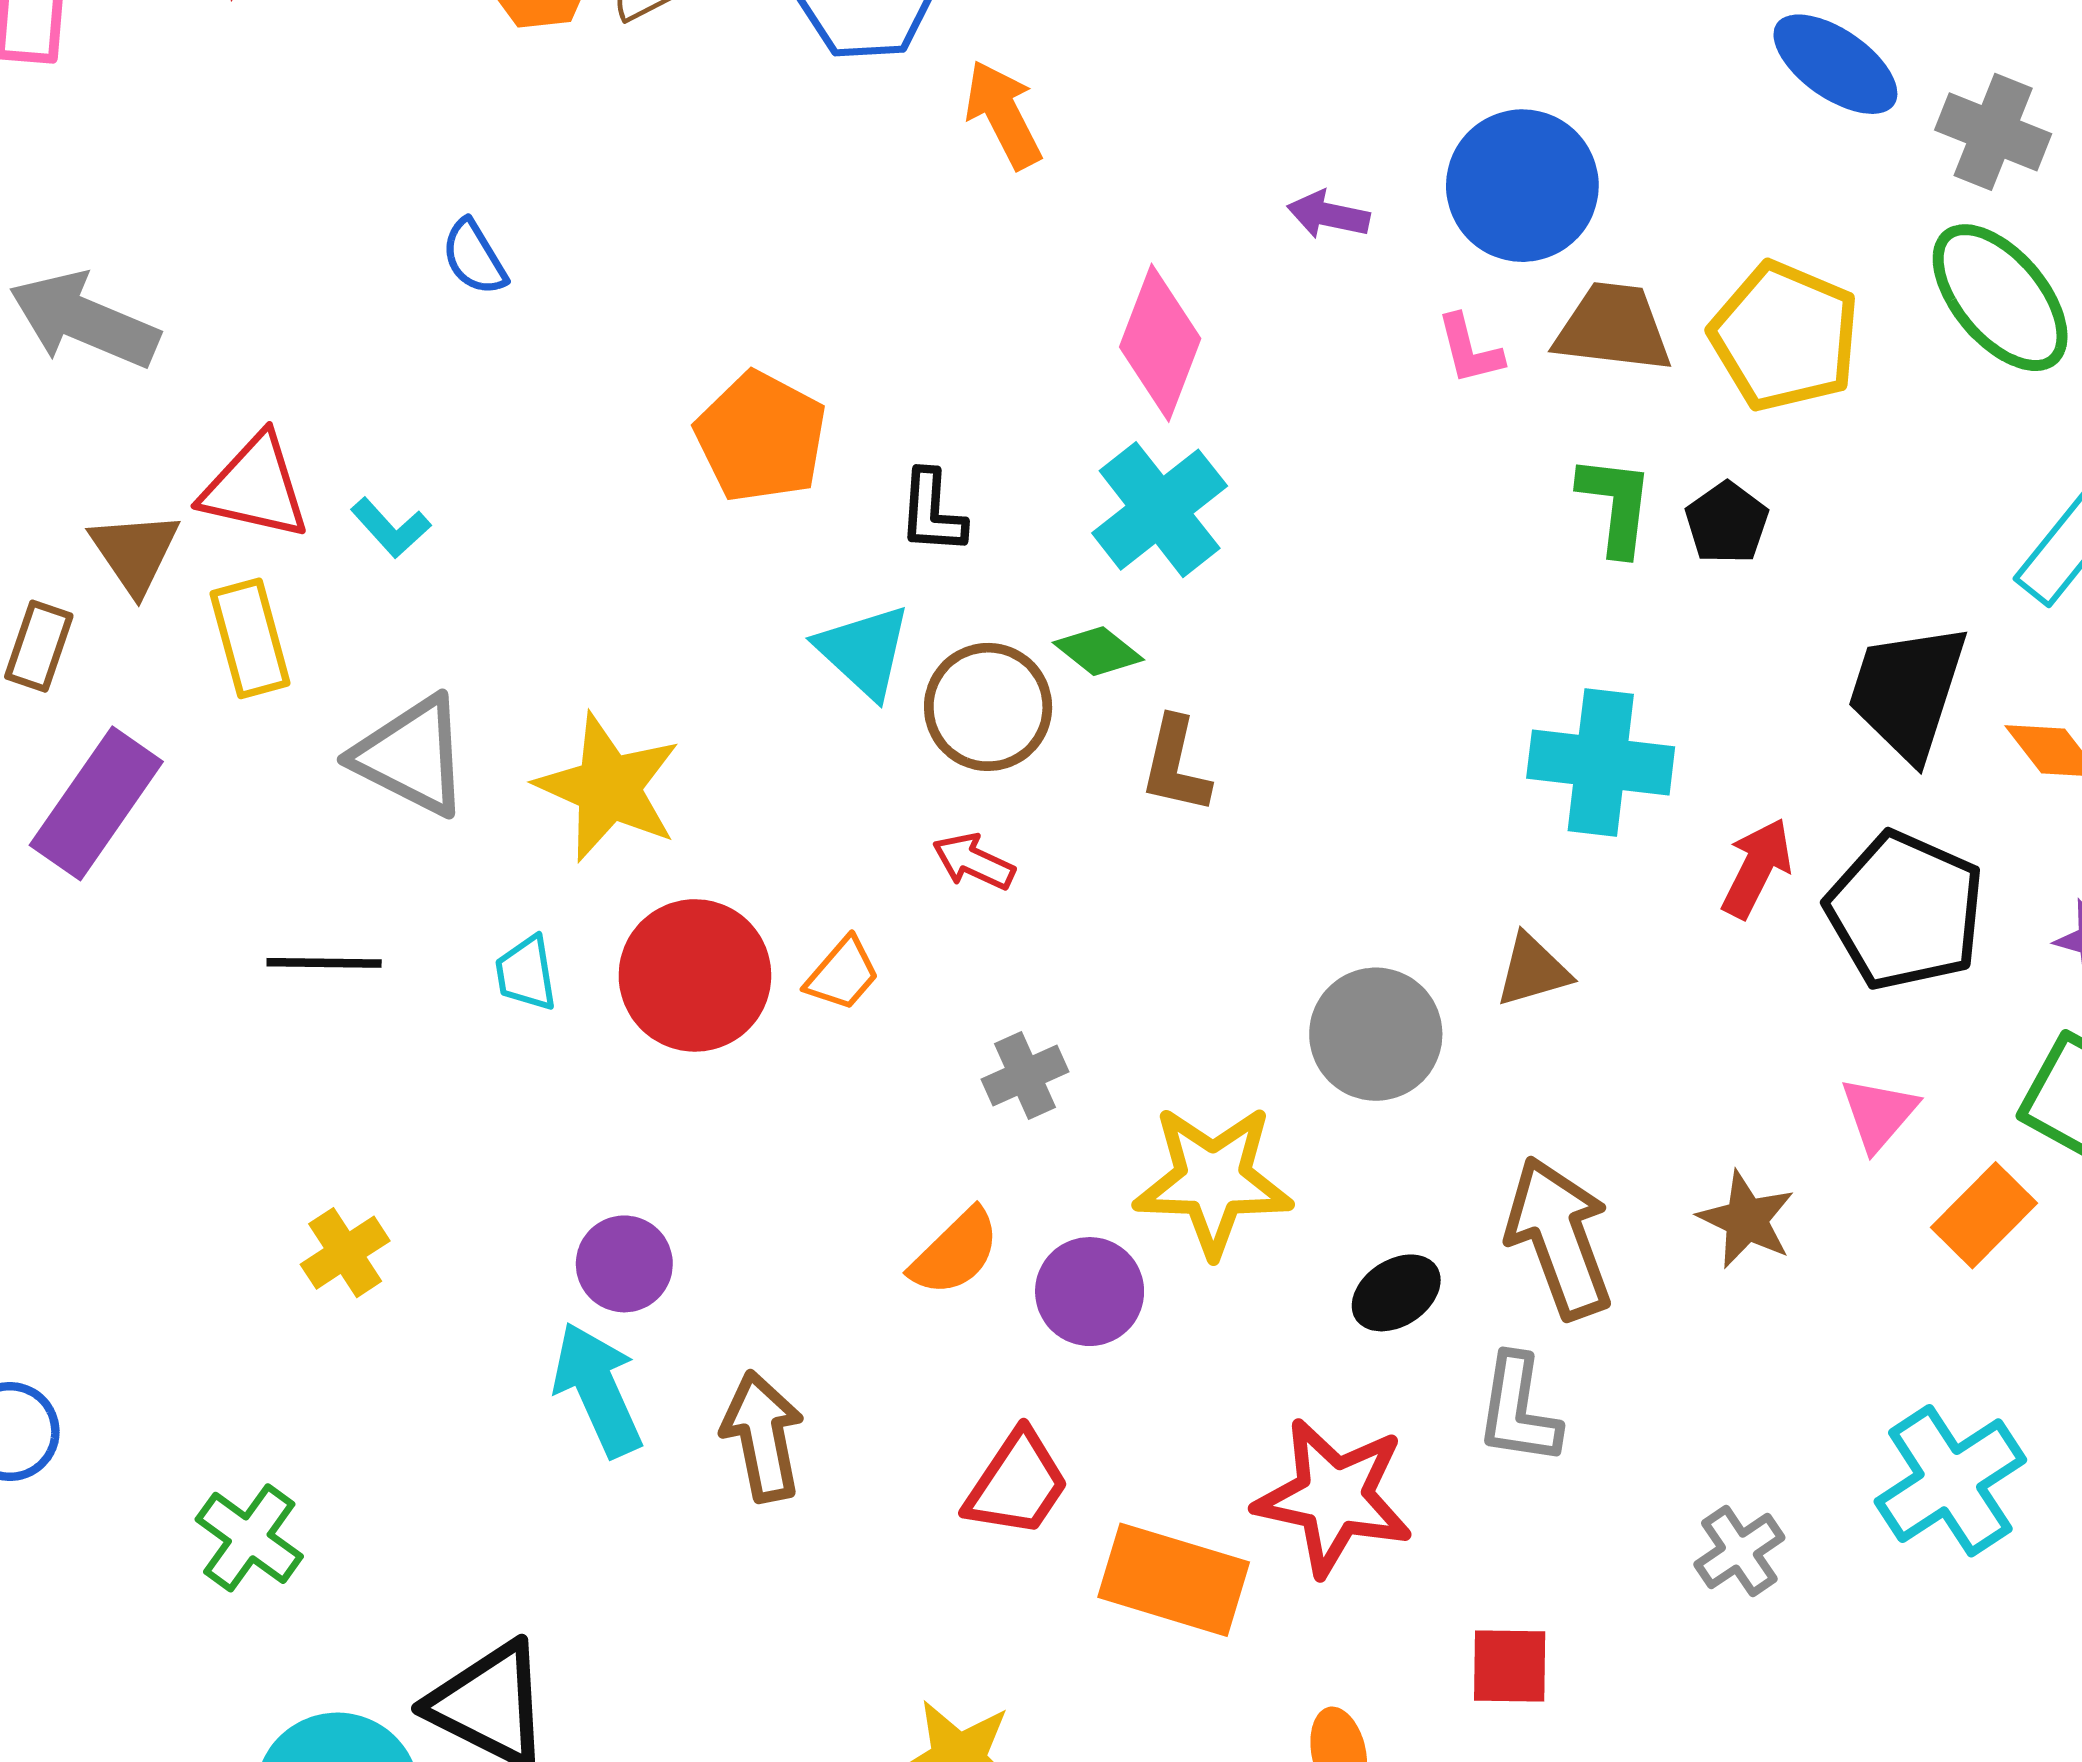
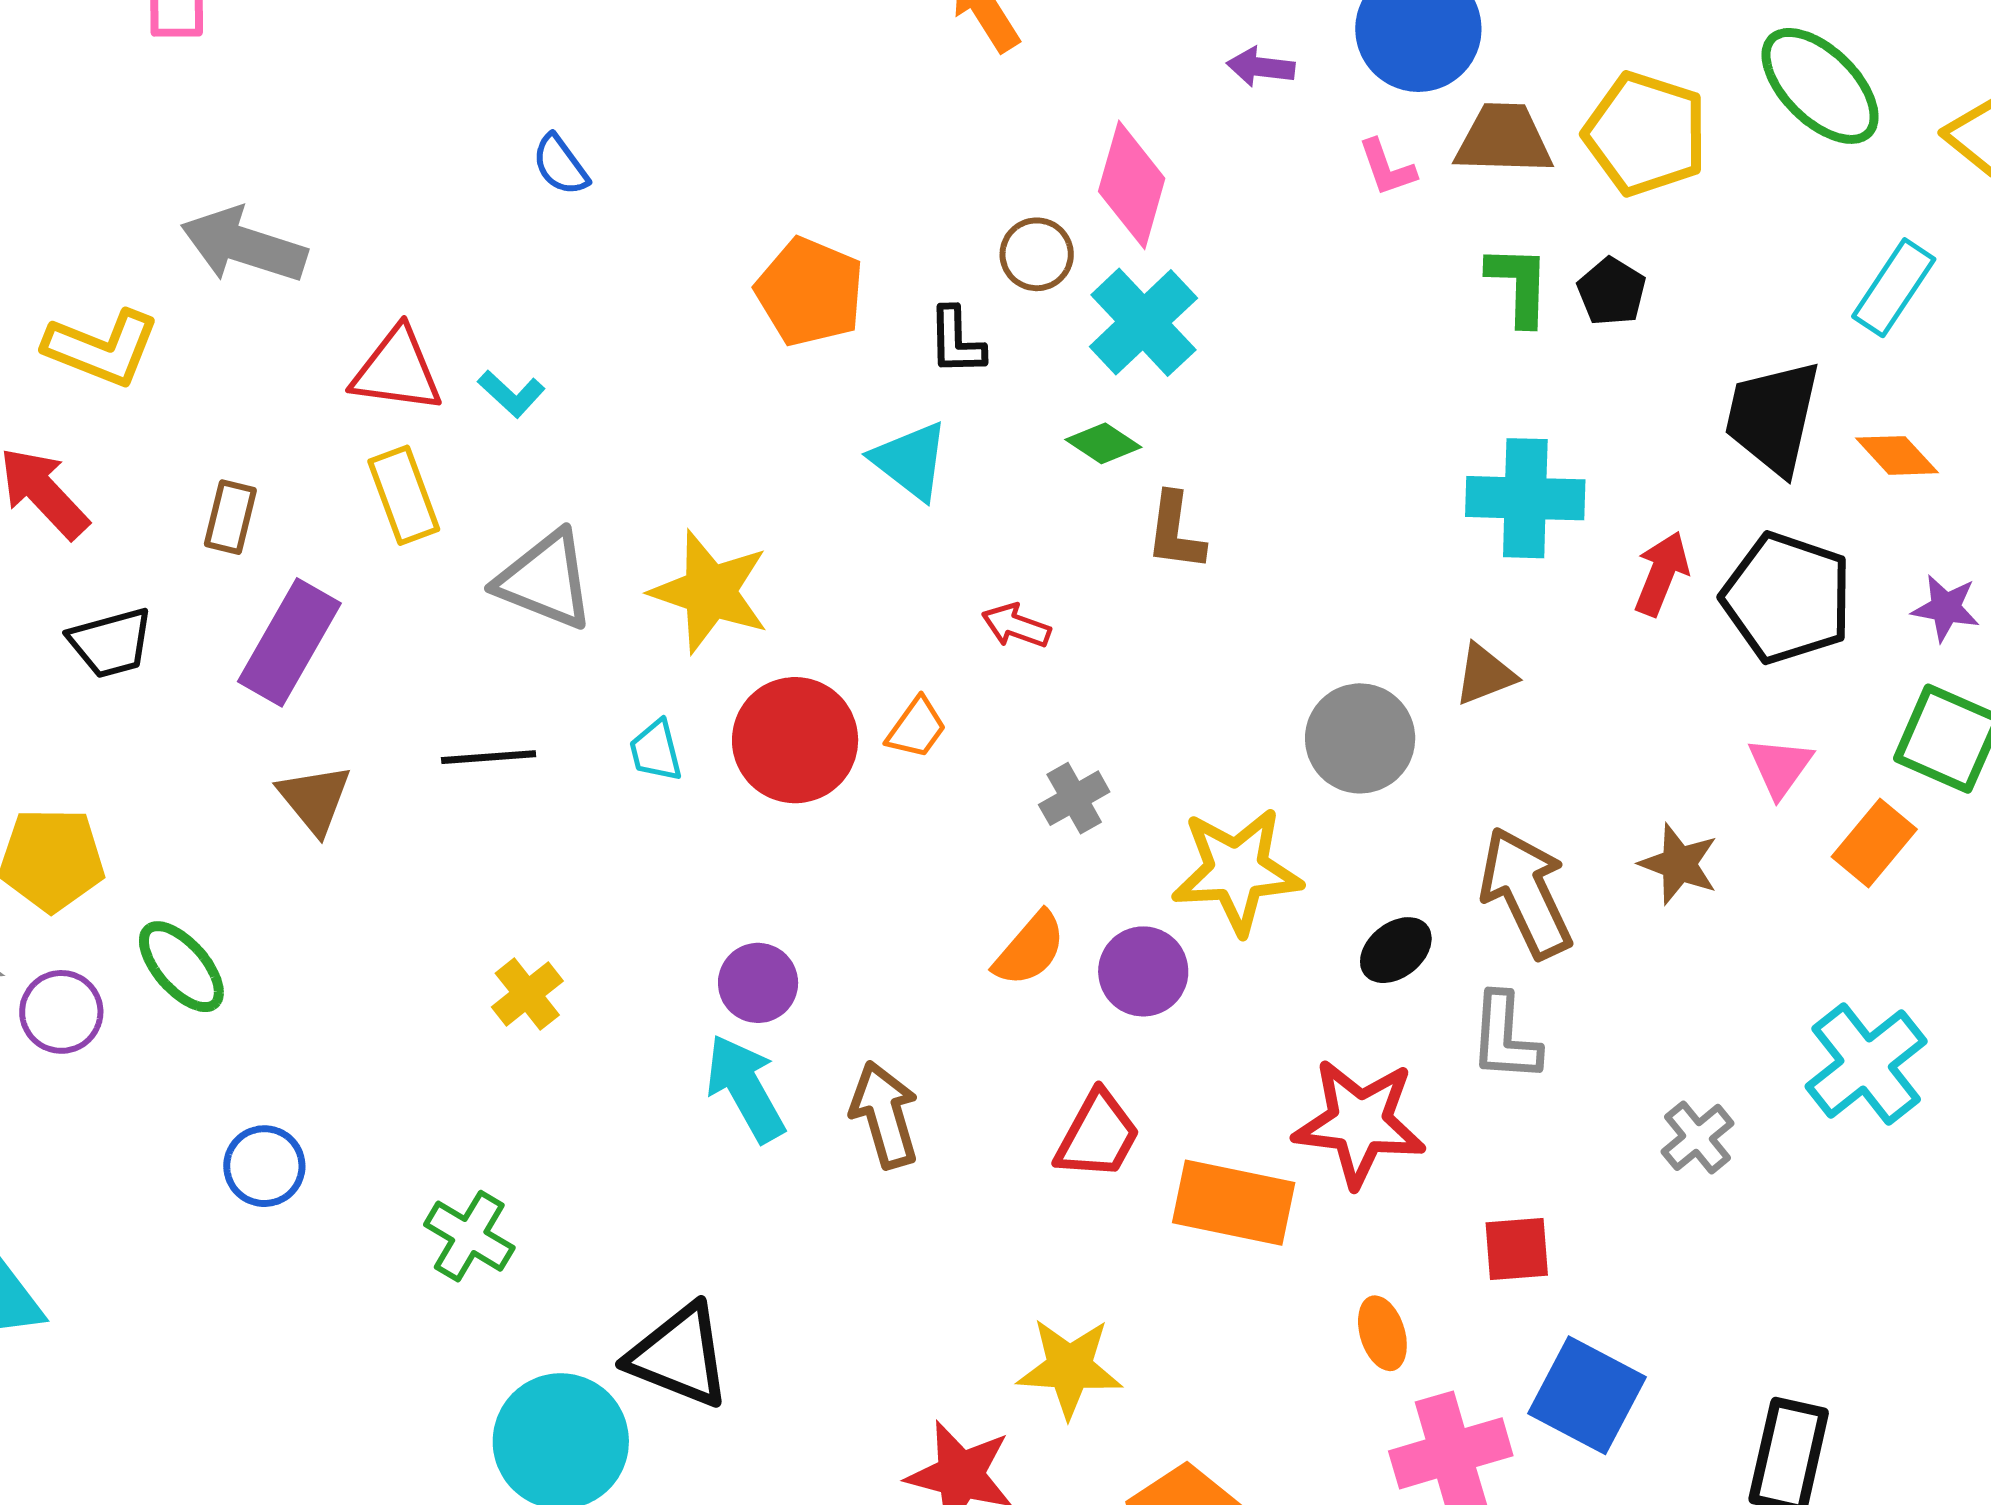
brown triangle: (135, 552) -> (315, 799), moved
brown circle: (988, 707) -> (1037, 254), moved, size x0.7

